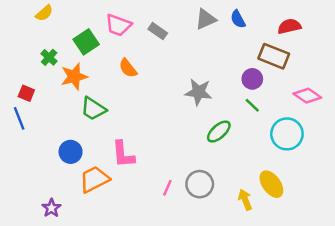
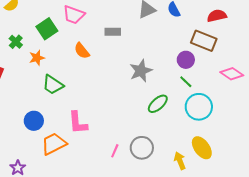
gray rectangle: (158, 31) -> (113, 32), moved, turned -35
orange star: (74, 77) -> (37, 58), size x0.7
gray star: (198, 92) -> (141, 71), turned -30
cyan circle: (287, 134) -> (199, 107), moved

